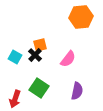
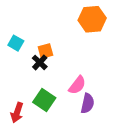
cyan square: (15, 57) -> (16, 43), moved
pink semicircle: (68, 59) -> (77, 85), moved

